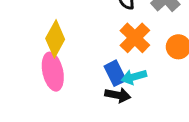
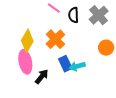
orange cross: (135, 38) -> (55, 39), moved
black arrow: (118, 95) -> (42, 77), moved, turned -63

